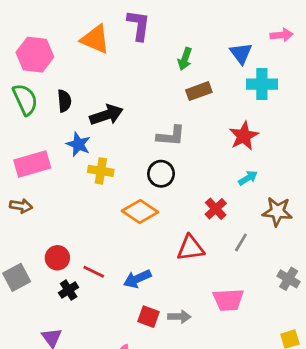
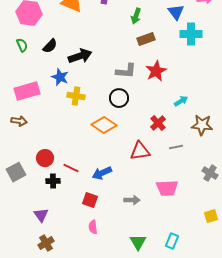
green semicircle: (25, 99) -> (22, 45), size x0.6
black semicircle: (64, 101) -> (50, 46), turned 49
red star: (244, 136) -> (156, 71), moved
gray line: (241, 242) -> (176, 147), turned 48
black cross: (69, 290) -> (53, 181), turned 32
red square: (148, 317) -> (90, 200), moved

